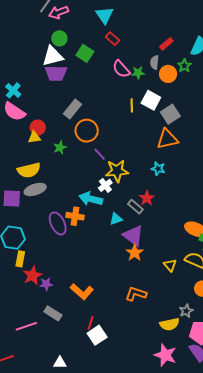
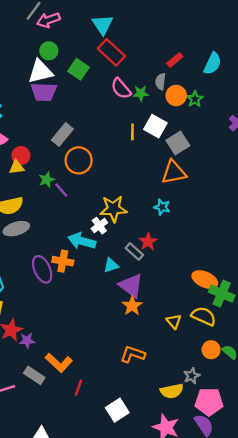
red rectangle: (112, 39) -> (111, 52), size x1.6
green star: (184, 66) -> (195, 99), moved
purple line: (100, 154) -> (61, 190), moved
orange L-shape: (82, 292) -> (59, 363), moved
white square: (97, 335) -> (117, 410), moved

